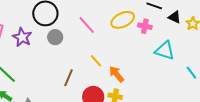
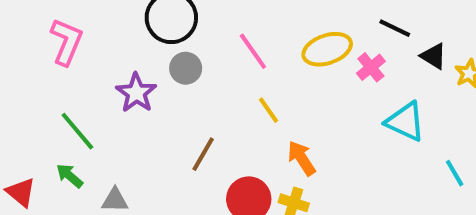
pink cross: (145, 26) -> (371, 67), turned 32
purple star: (22, 37) -> (136, 93), moved
yellow line: (96, 61) -> (269, 110), moved

